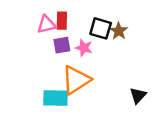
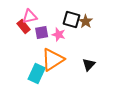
red rectangle: (62, 21) -> (24, 26), moved, turned -40
black triangle: (138, 95) -> (89, 64), moved
cyan rectangle: (55, 98) -> (37, 73), turned -66

